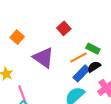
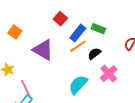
green rectangle: (93, 49) -> (98, 29), moved
blue rectangle: (81, 73) -> (78, 33), moved

